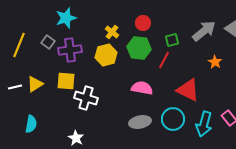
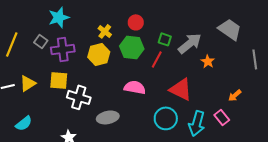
gray arrow: (204, 31) -> (190, 43), moved
green square: (172, 40) -> (165, 39), turned 32
gray ellipse: (140, 122) -> (108, 117), moved
cyan semicircle: (31, 124) -> (24, 123), turned 42

